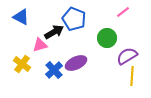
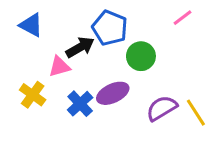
green circle: (107, 38) -> (141, 56), moved
purple semicircle: (127, 56) -> (162, 108), moved
yellow line: (132, 76) -> (196, 113), turned -36

